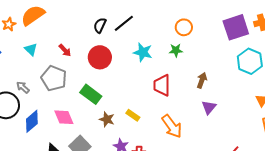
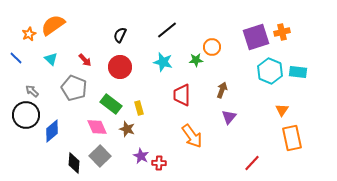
black line: (124, 23) -> (167, 30), moved
orange circle: (184, 27) -> (212, 47), moved
gray arrow: (23, 87) -> (32, 91), moved
yellow rectangle: (133, 115) -> (139, 108), moved, turned 40
pink diamond: (64, 117) -> (97, 127), moved

